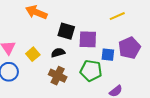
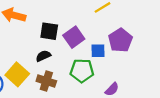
purple square: (88, 39) -> (74, 37), turned -30
yellow square: (33, 54) -> (17, 74), moved, size x1.5

